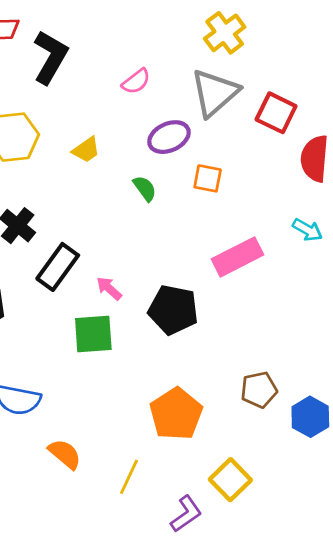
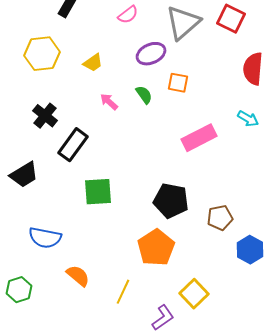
red square: (276, 113) -> (231, 19), moved
green semicircle: (145, 188) -> (144, 95), moved
pink arrow: (109, 288) -> (109, 102), moved
black pentagon: (173, 310) -> (171, 201), moved
brown pentagon: (259, 390) -> (220, 218), moved

